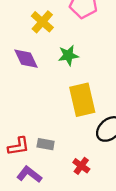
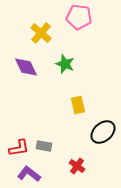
green star: (68, 55) -> (65, 64), turned 30
yellow rectangle: (82, 100) -> (78, 105), size x0.6

